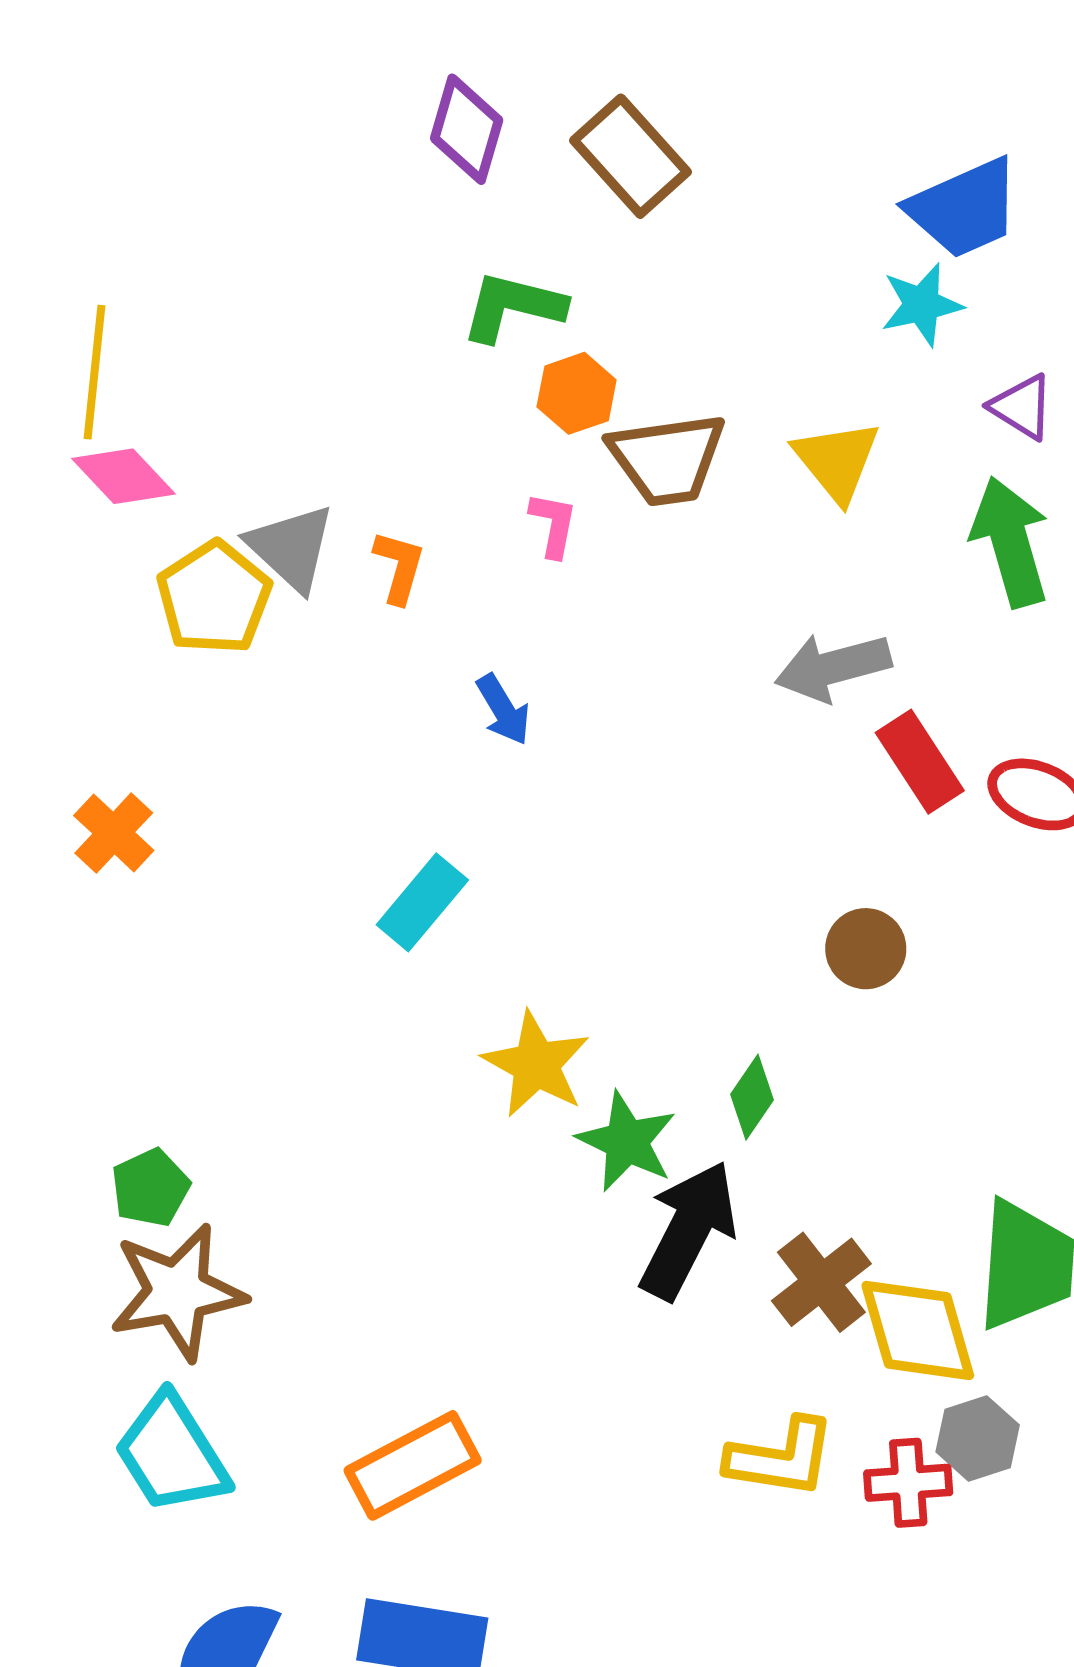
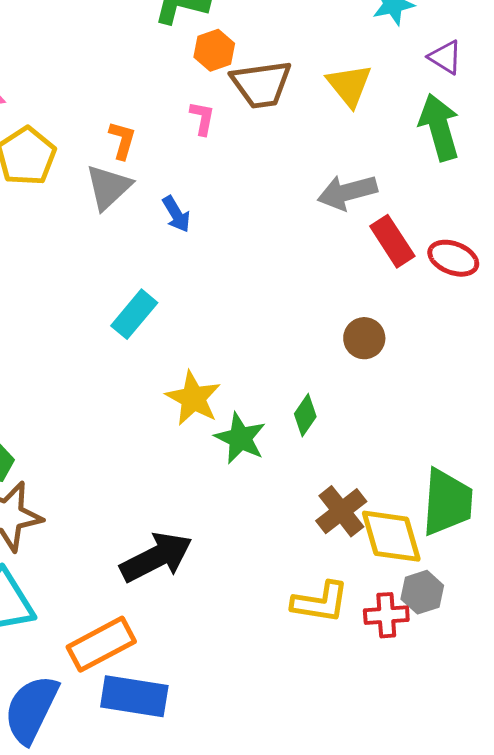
gray triangle: (291, 548) -> (108, 187), moved, turned 34
black arrow: (688, 1230) -> (156, 557), moved, turned 36
orange rectangle: (413, 1465) -> (101, 644), moved

